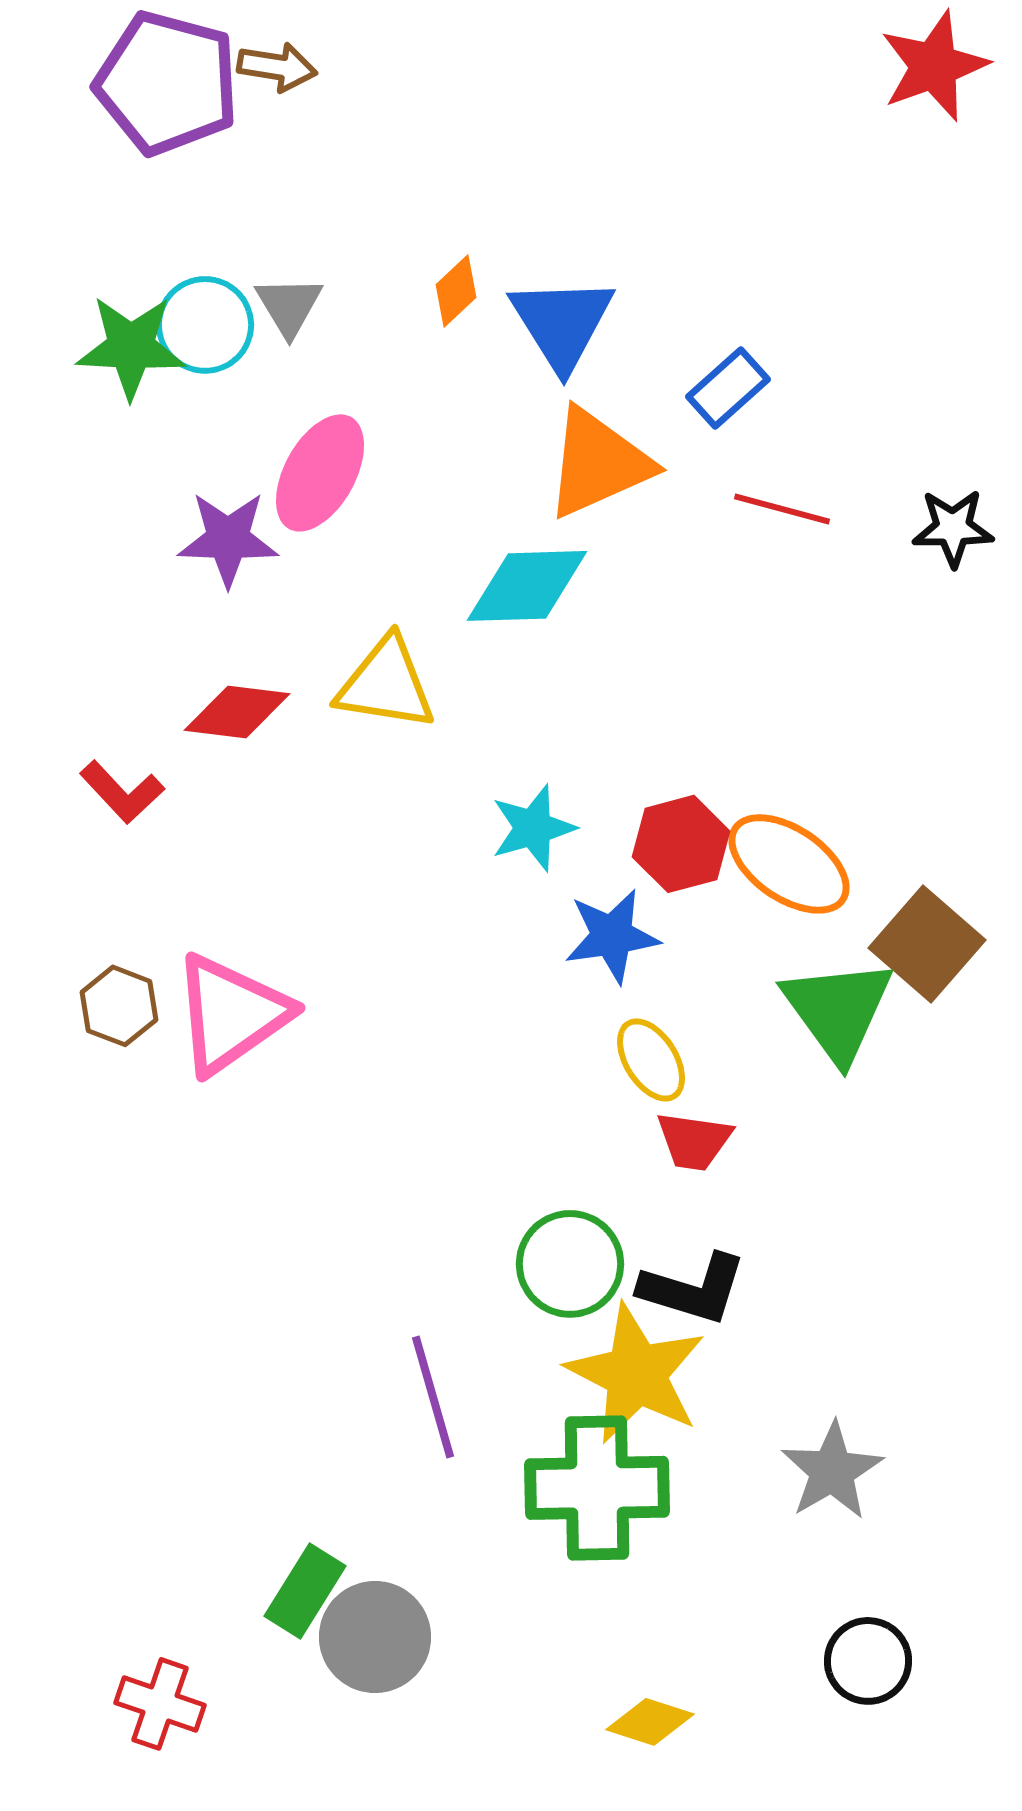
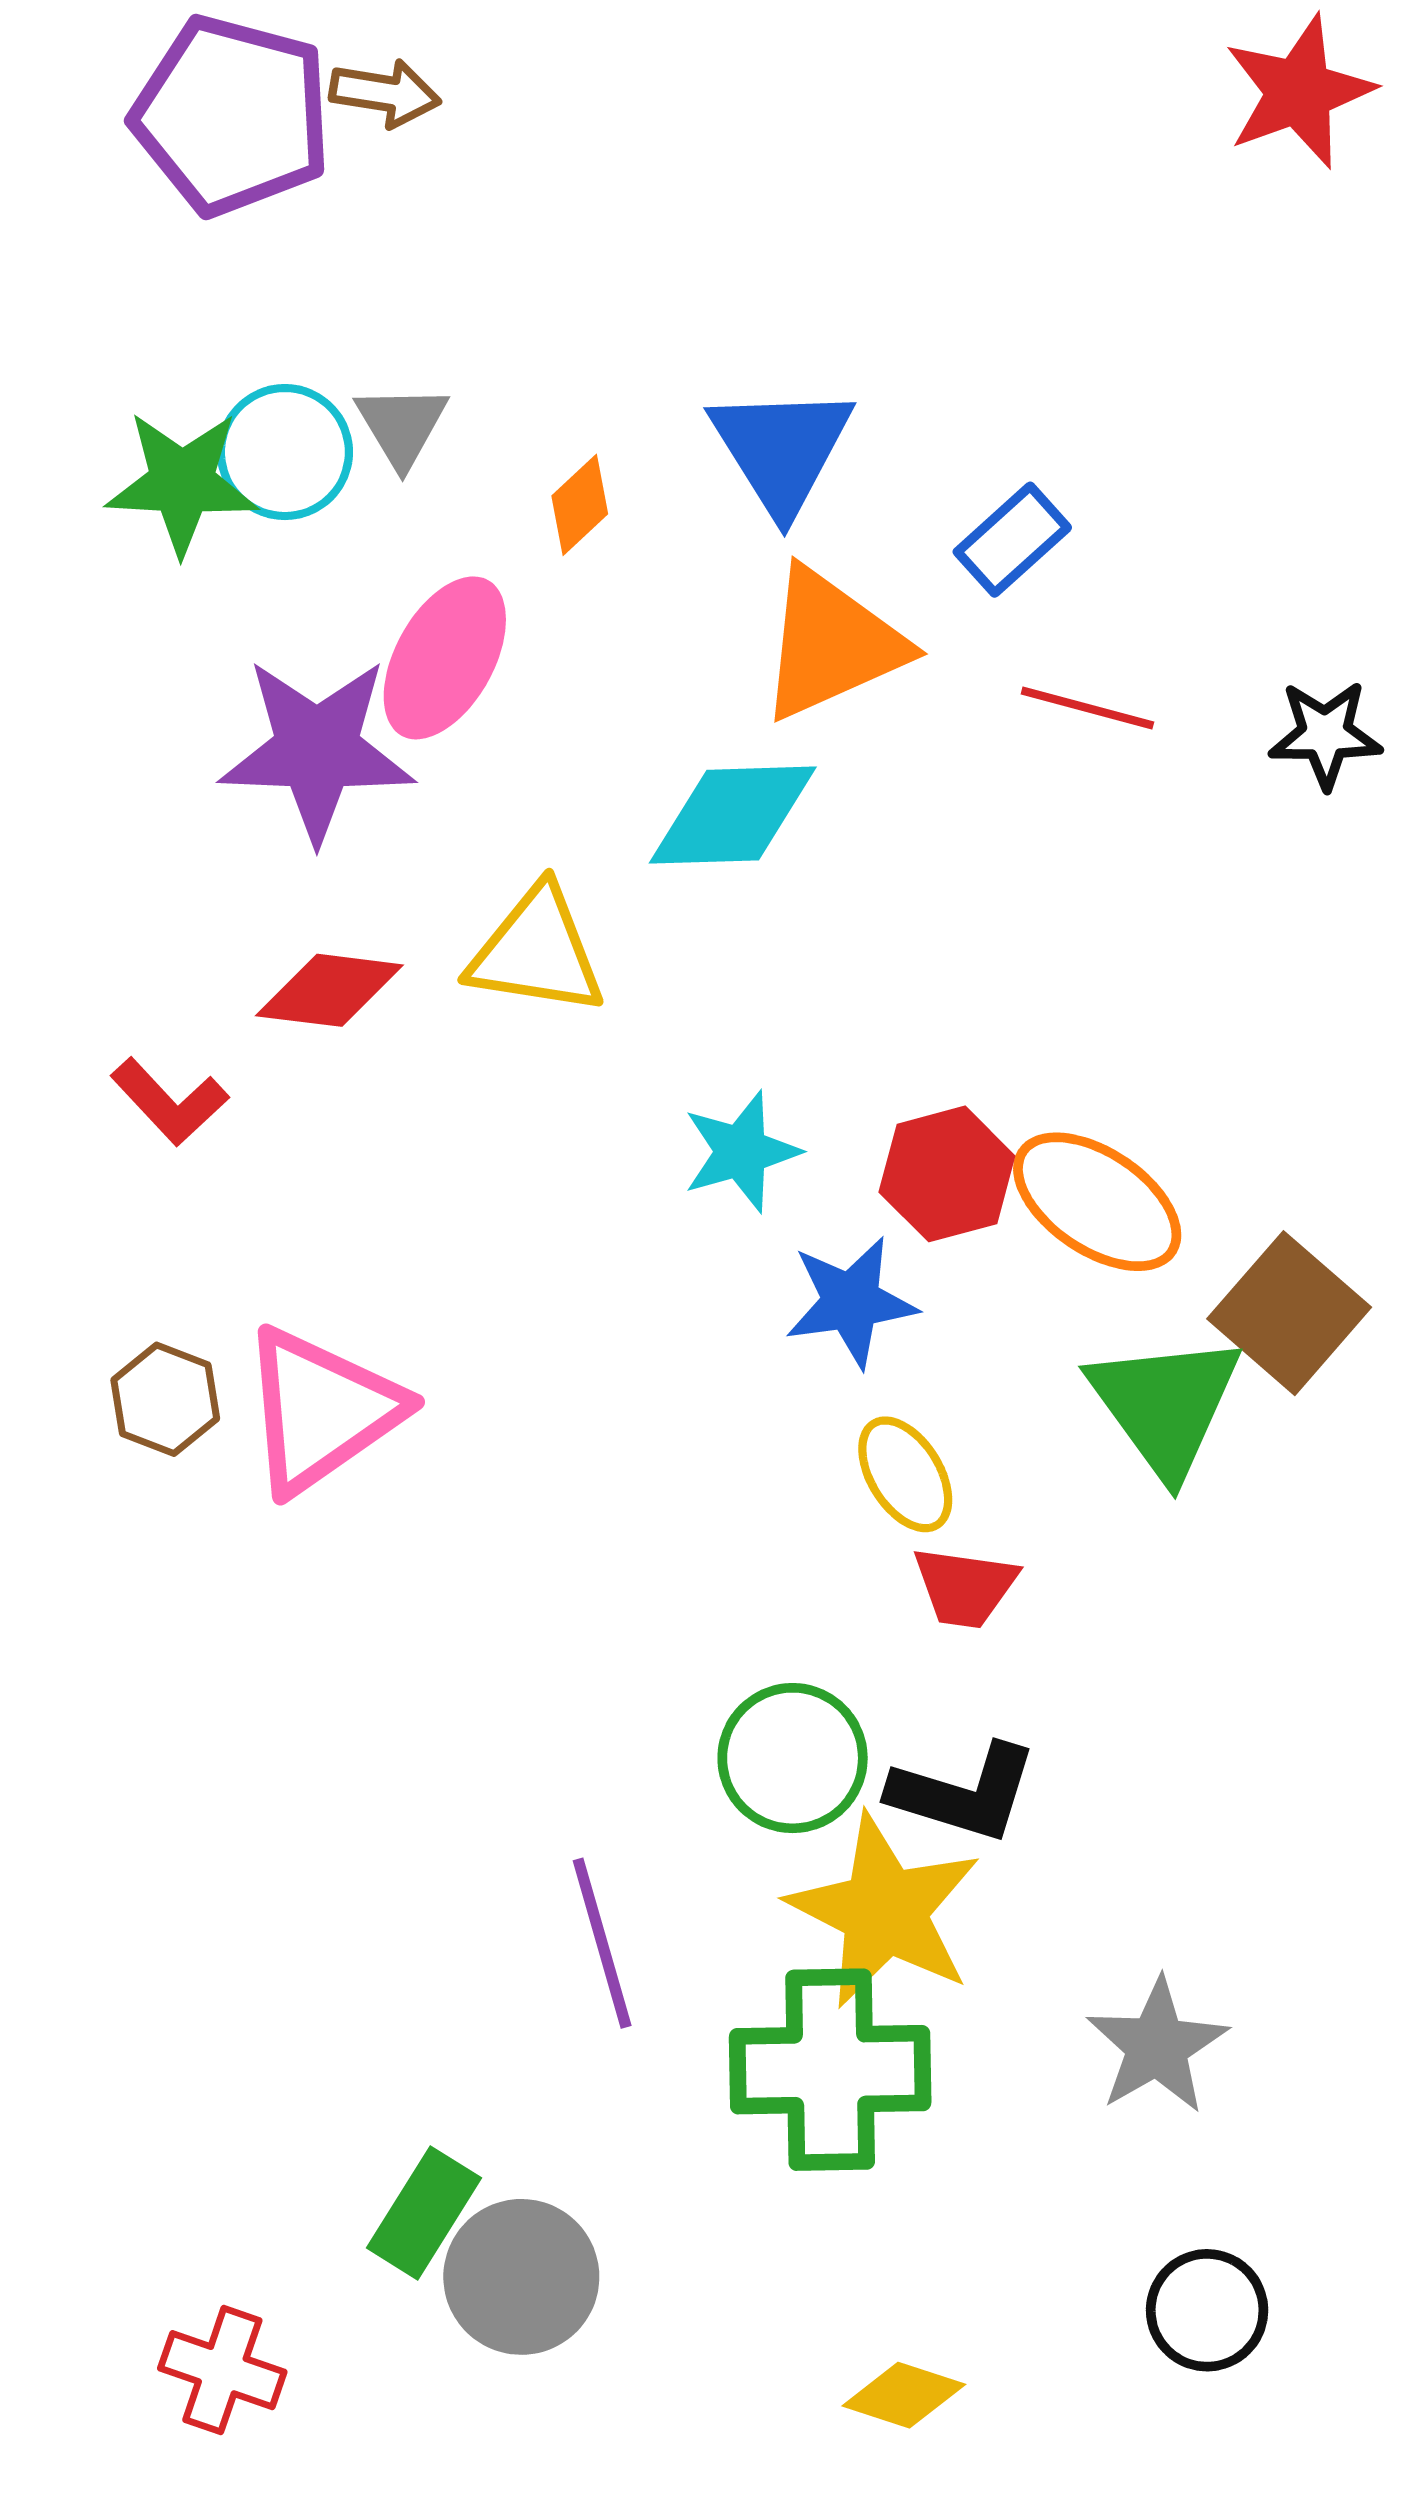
orange diamond: (456, 291) -> (580, 505), moved
purple star: (228, 539) -> (317, 750), size x1.4

